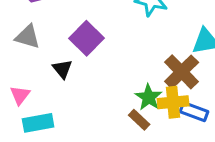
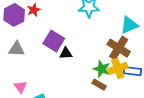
black triangle: (62, 69) -> (66, 53), moved, turned -40

